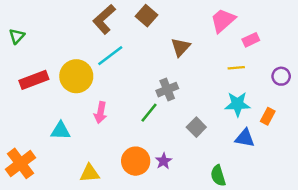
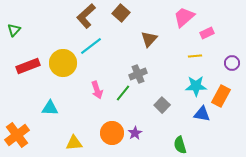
pink arrow: (101, 113) -> (97, 90), moved, turned -30
orange rectangle: (268, 116) -> (221, 96), size x1.5

